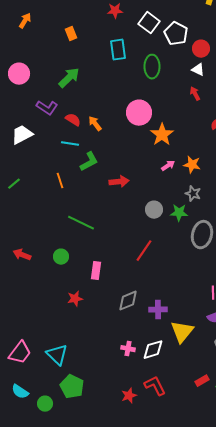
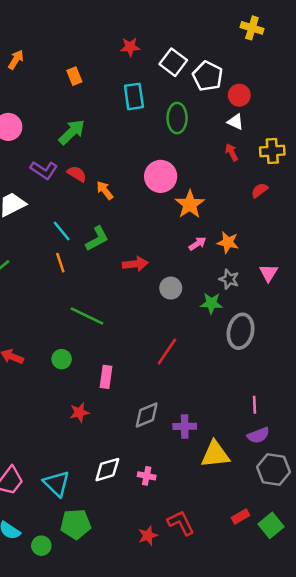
red semicircle: (73, 120) -> (77, 174), moved
cyan line: (70, 144) -> (62, 231), moved, turned 42
gray circle: (154, 210) -> (171, 288), moved
yellow triangle: (182, 332) -> (215, 454), turned 45
white diamond: (153, 350) -> (107, 470), moved
green pentagon: (72, 387) -> (76, 524), turned -30

